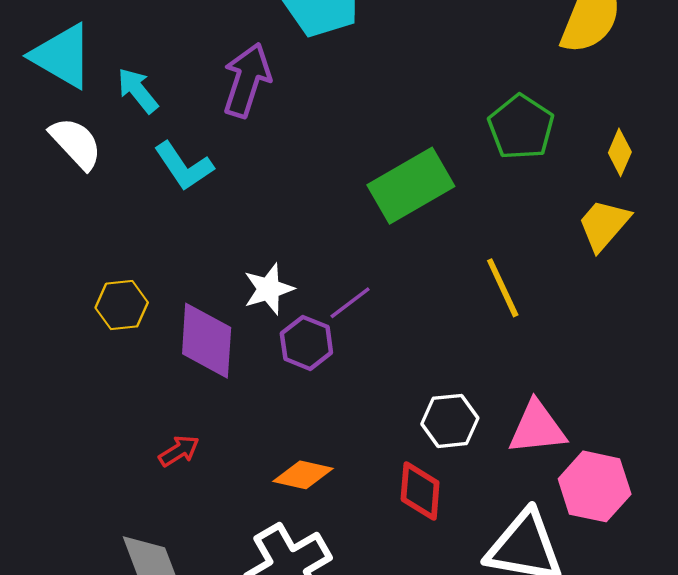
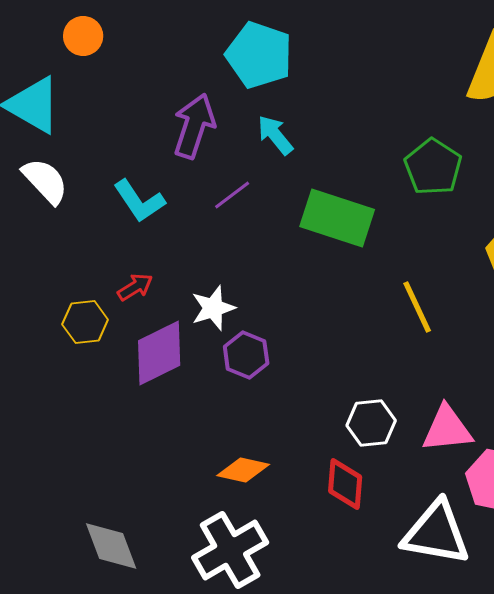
cyan arrow: (138, 90) -> (275, 135), moved
green rectangle: (411, 186) -> (337, 218), turned 48
purple line: (350, 303) -> (232, 195), moved
purple diamond: (207, 341) -> (159, 353), turned 60
red arrow: (179, 451) -> (135, 287), moved

